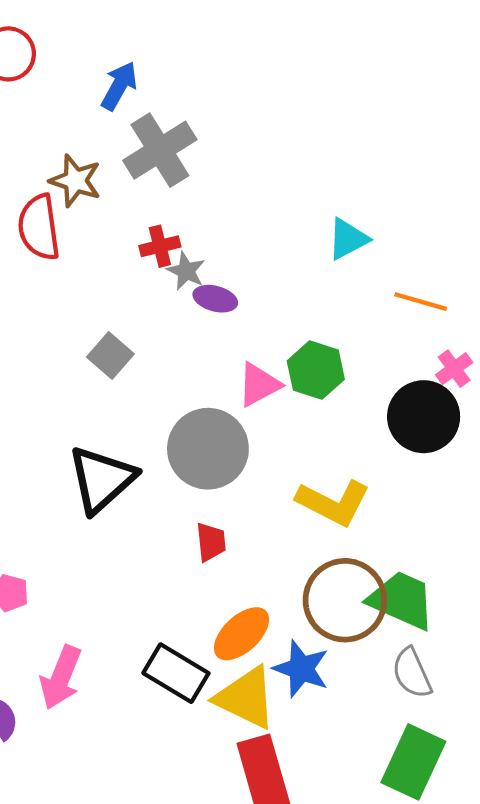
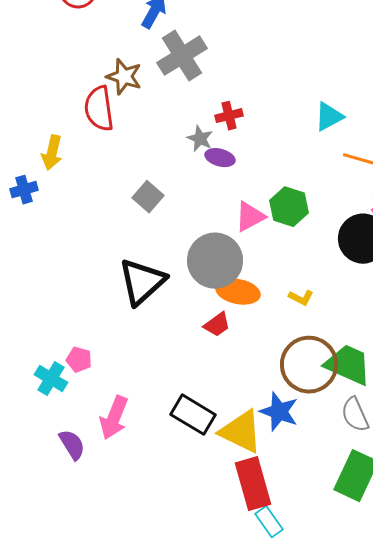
cyan triangle: (348, 239) -> (329, 117), moved
red cross: (160, 246) -> (229, 116), moved
yellow L-shape: (333, 503) -> (301, 298), size x0.5
red trapezoid: (211, 542) -> (217, 325), turned 60
orange ellipse: (241, 634) -> (238, 292), moved, turned 54

